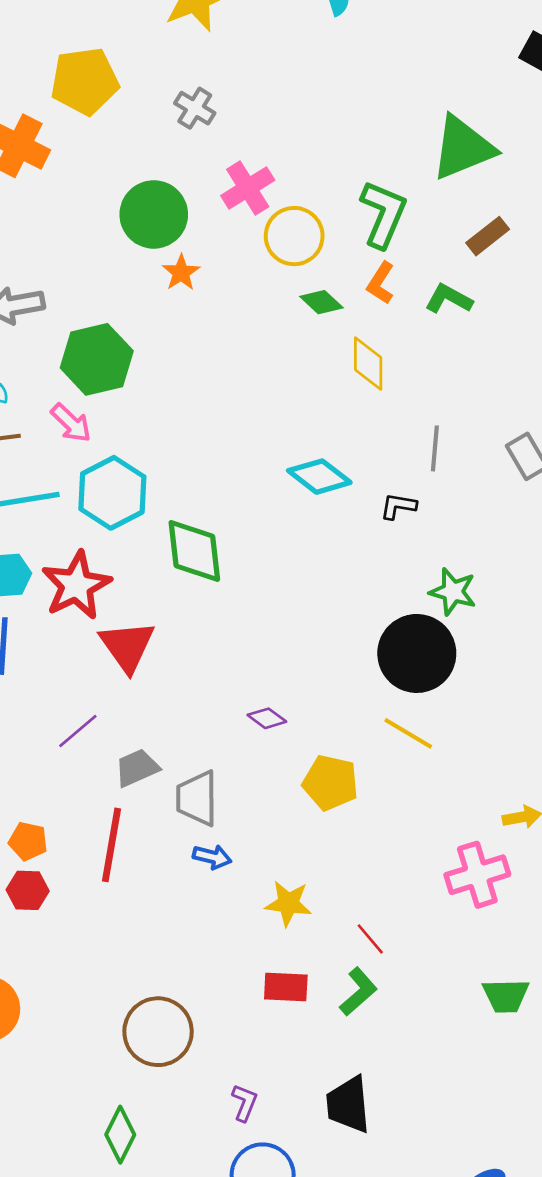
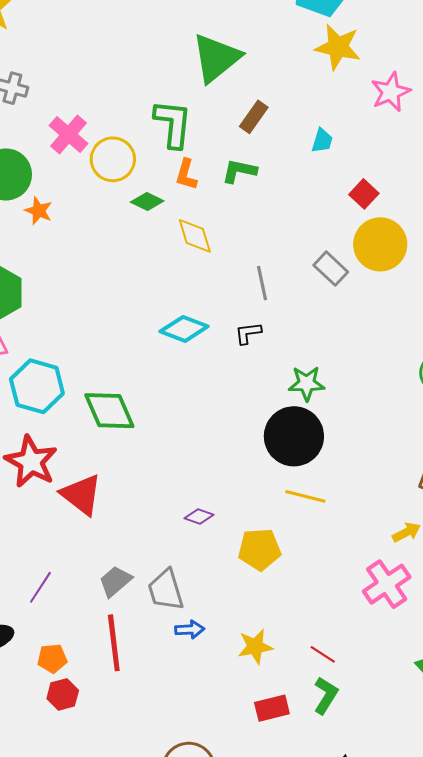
purple line: (78, 731) -> (40, 587), moved

